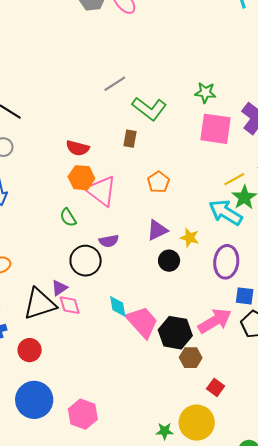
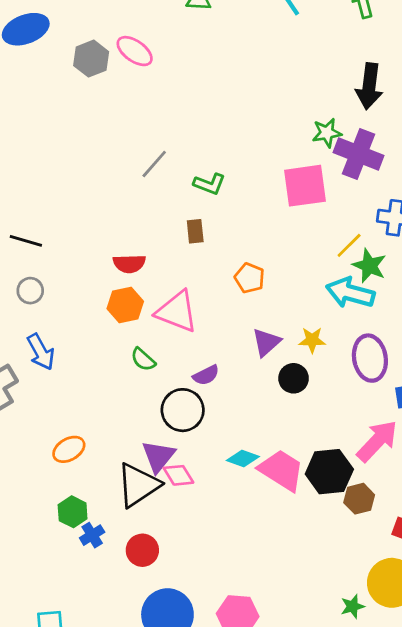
green star: (205, 93) -> (327, 133), moved
green L-shape: (149, 109) -> (209, 184), size x0.7
orange hexagon: (81, 178) -> (125, 305), moved
purple triangle: (59, 288) -> (158, 456), size x1.5
cyan diamond: (118, 306) -> (243, 459), turned -45

